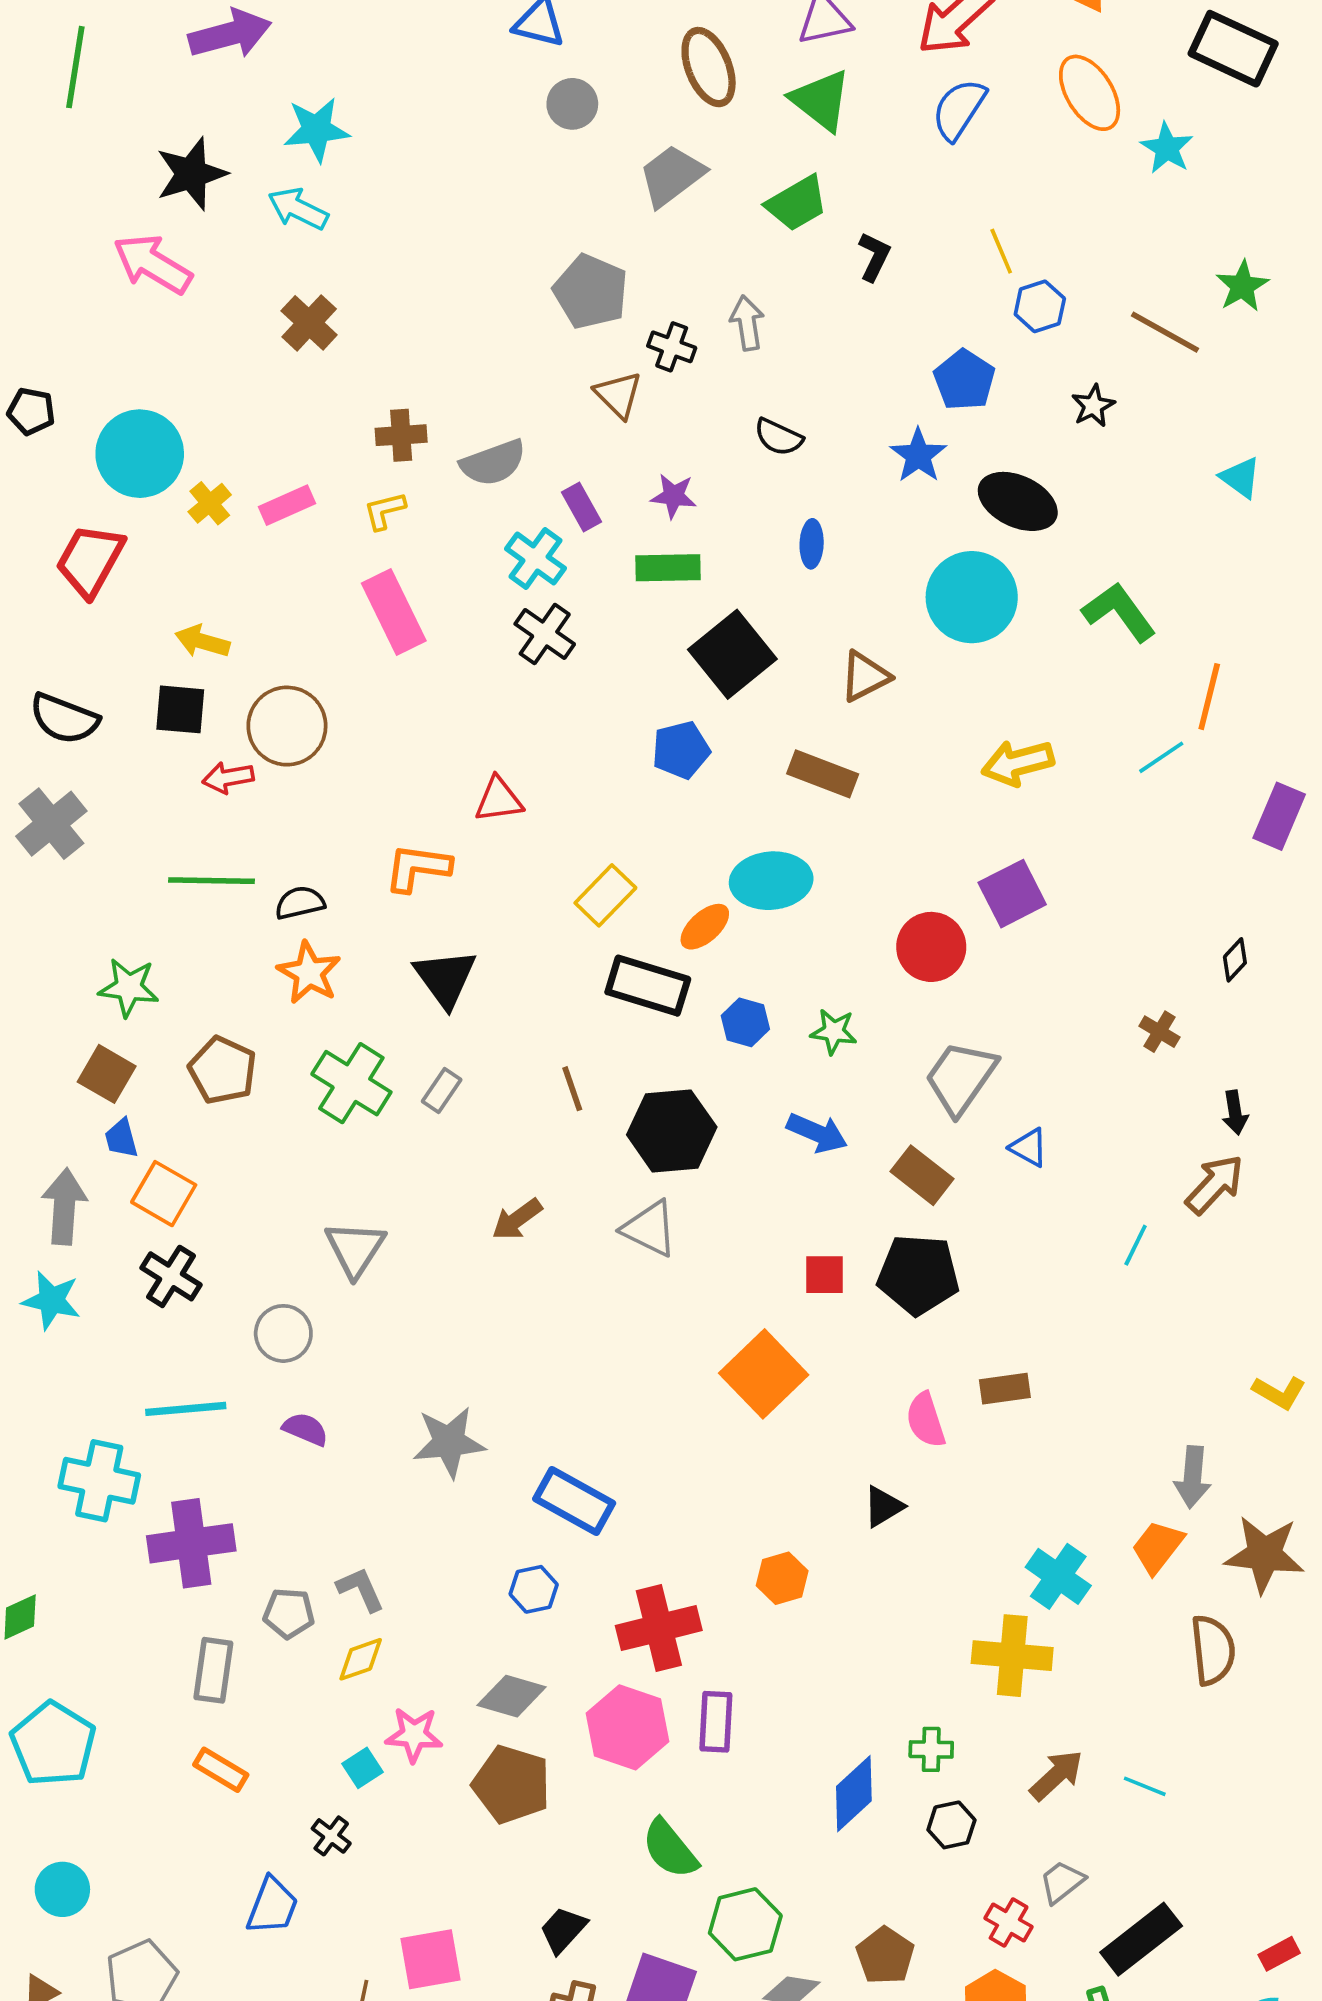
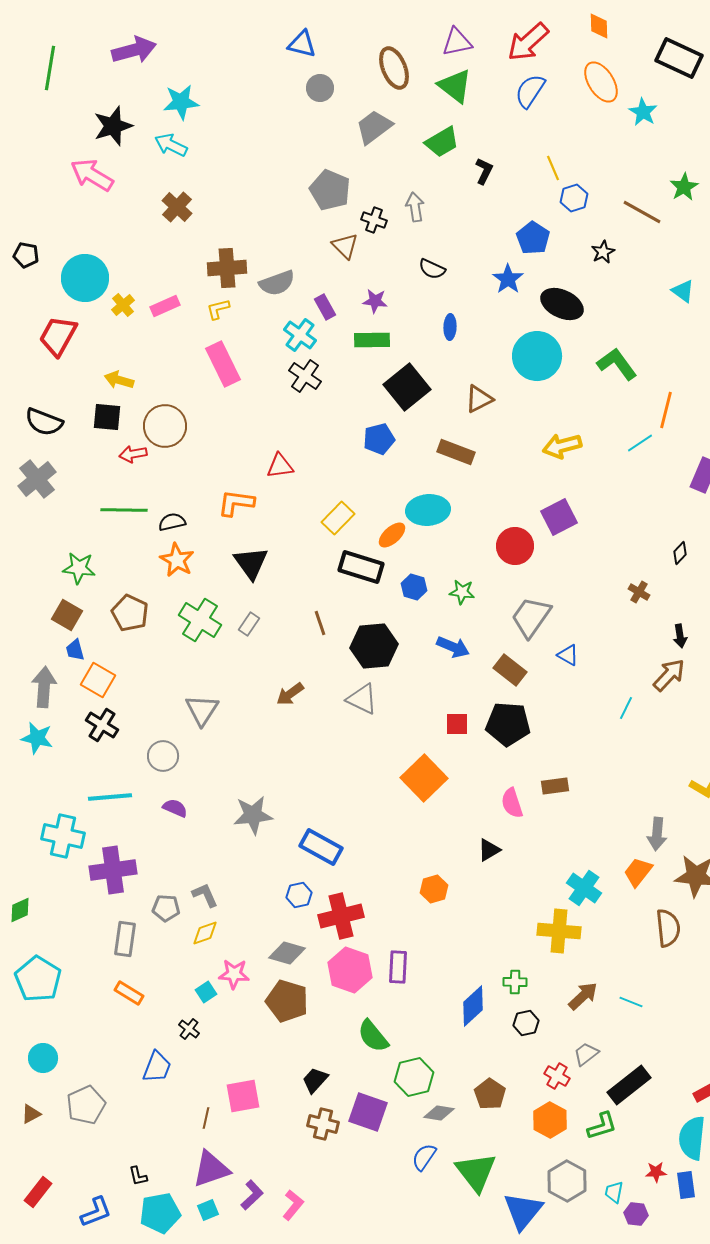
brown cross: (401, 435) -> (227, 268), size x1.4
red cross: (659, 1628) -> (341, 916), moved

